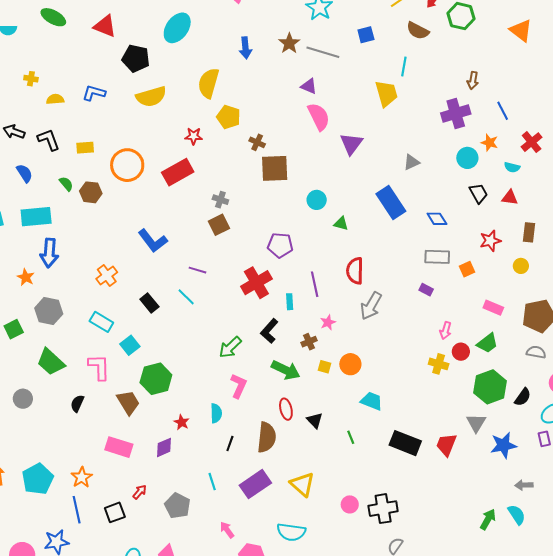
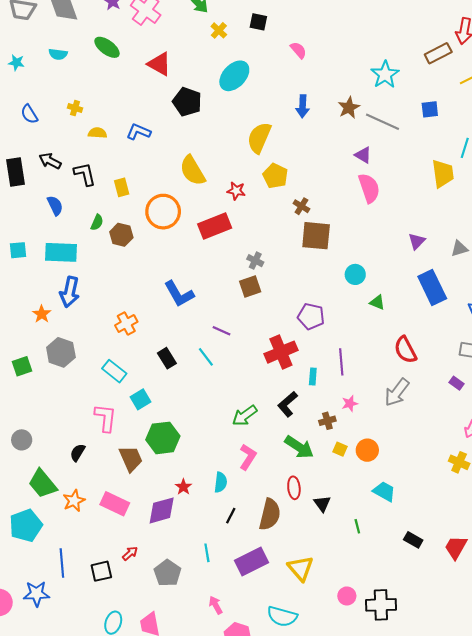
yellow semicircle: (151, 97) -> (192, 171), moved, turned 68
purple triangle: (351, 144) -> (417, 241), moved, size x0.7
yellow rectangle: (85, 148) -> (122, 187), turned 72
green semicircle: (66, 184) -> (97, 222), turned 56
red semicircle: (355, 271) -> (405, 350), moved, turned -36
green trapezoid: (51, 362) -> (43, 484), moved
black rectangle: (405, 443) -> (413, 540), size x0.6
purple diamond: (164, 447) -> (162, 510), size x1.4
orange star: (82, 477) -> (74, 501), moved

